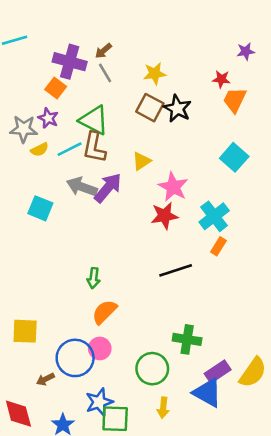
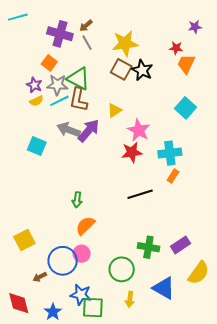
yellow star: (155, 74) -> (125, 43), size x1.5
orange square: (56, 88) -> (49, 63), moved
purple star: (48, 118) -> (34, 85), moved
gray star: (24, 129) -> (57, 85), moved
cyan cross: (214, 216) -> (170, 153), turned 30
yellow square: (25, 331) -> (24, 240), turned -30
purple rectangle: (218, 372) -> (180, 245), moved
blue star: (99, 402) -> (81, 295), turned 30

